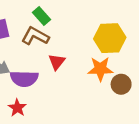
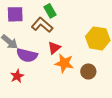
orange star: (100, 69) -> (64, 63), moved
brown circle: (121, 84) -> (88, 71), moved

